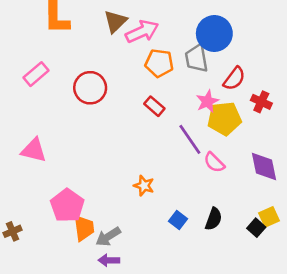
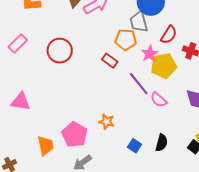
orange pentagon: (159, 63) -> (126, 40), moved
pink pentagon: (67, 206) -> (75, 135), moved
orange trapezoid: (84, 228) -> (46, 146), moved

